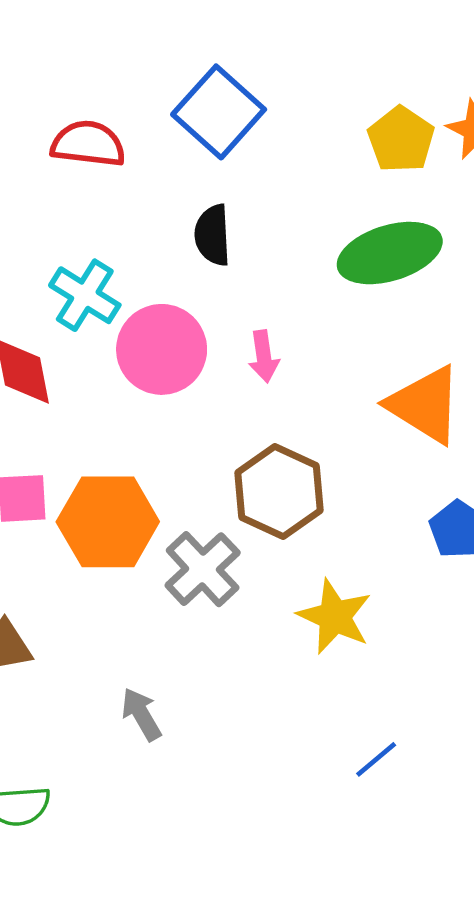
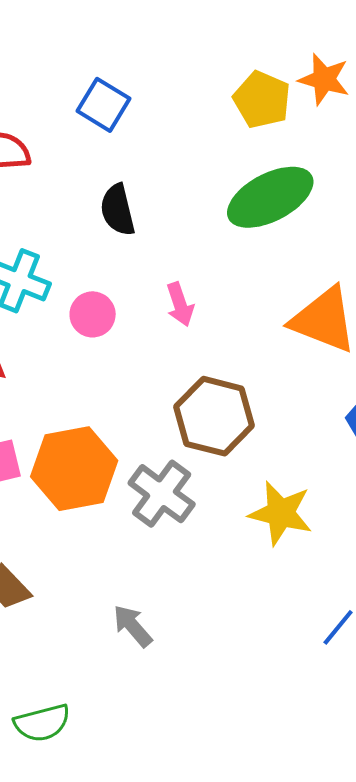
blue square: (219, 112) -> (104, 105), size x0.7
pink circle: (162, 349) -> (93, 314), size x0.6

